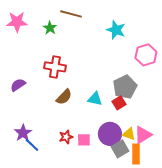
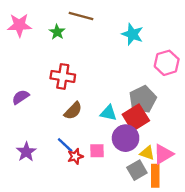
red square: (119, 103) -> (136, 118), size x1.6
purple circle: (110, 134) -> (126, 138), moved
pink square: (84, 140) -> (97, 151), moved
blue line: (32, 145) -> (65, 145), moved

